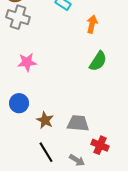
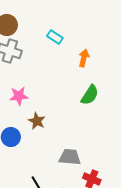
brown star: (45, 120) -> (37, 121), moved

